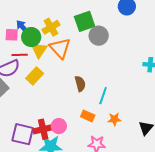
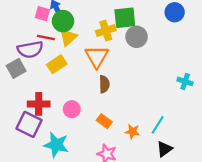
yellow cross: (51, 27) -> (106, 31), moved
orange triangle: (60, 48) -> (97, 57), moved
cyan line: (103, 96) -> (158, 125), moved
pink circle: (59, 126) -> (72, 109), moved
red cross: (43, 129) -> (39, 104), moved

